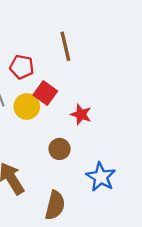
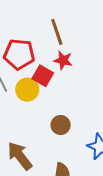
red pentagon: (22, 67) -> (19, 54), size x1.4
red star: (81, 114) -> (63, 60), moved

